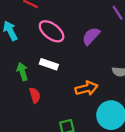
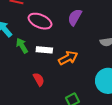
green arrow: (22, 72) -> (22, 46), moved
orange arrow: (86, 88) -> (68, 58), moved

